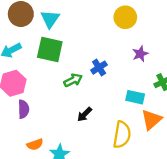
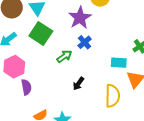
green square: (50, 49) -> (41, 34), turned 30
purple star: (140, 54) -> (80, 18), moved, size x1.6

